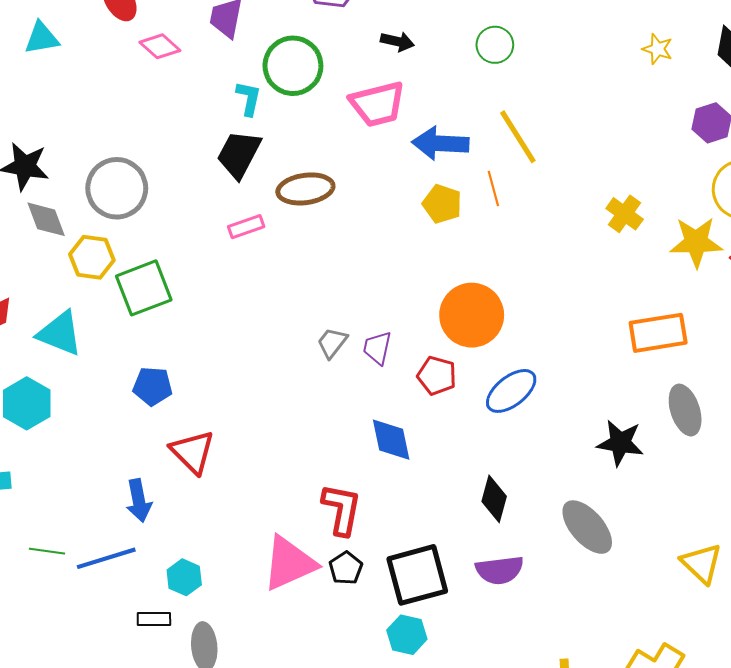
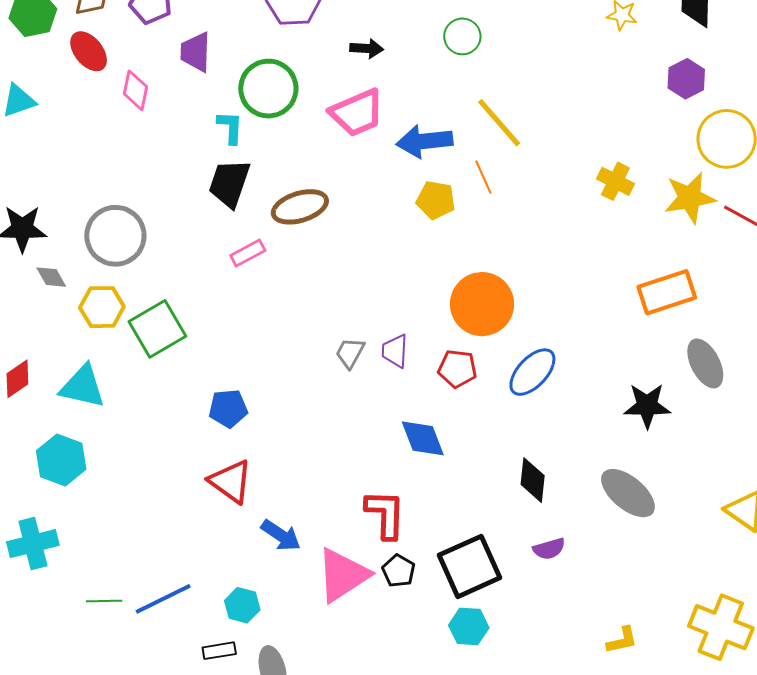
pink diamond: (160, 46) -> (135, 90), turned 69
gray diamond: (46, 219) -> (51, 277), size x0.7
blue pentagon: (153, 386) -> (228, 408), moved
blue arrow: (139, 501) -> (281, 535), moved, turned -36
purple semicircle: (500, 570) -> (549, 549), size x0.7

